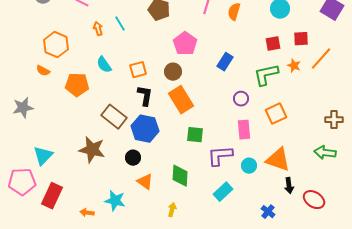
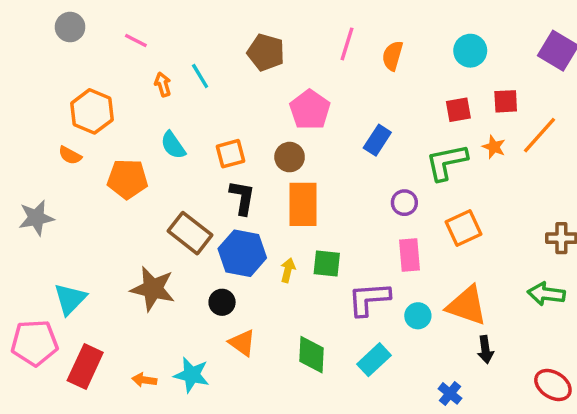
orange rectangle: (181, 100) -> (303, 204), turned 32
green diamond: (180, 176) -> (311, 355), moved
red ellipse: (314, 200) -> (553, 385), moved
yellow arrow: (172, 210) -> (288, 270), moved
orange arrow: (87, 213) -> (144, 380), moved

